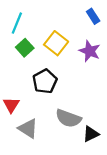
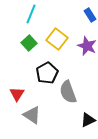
cyan line: (17, 23) -> (31, 14), moved
gray semicircle: (68, 118) -> (68, 92), moved, turned 50

